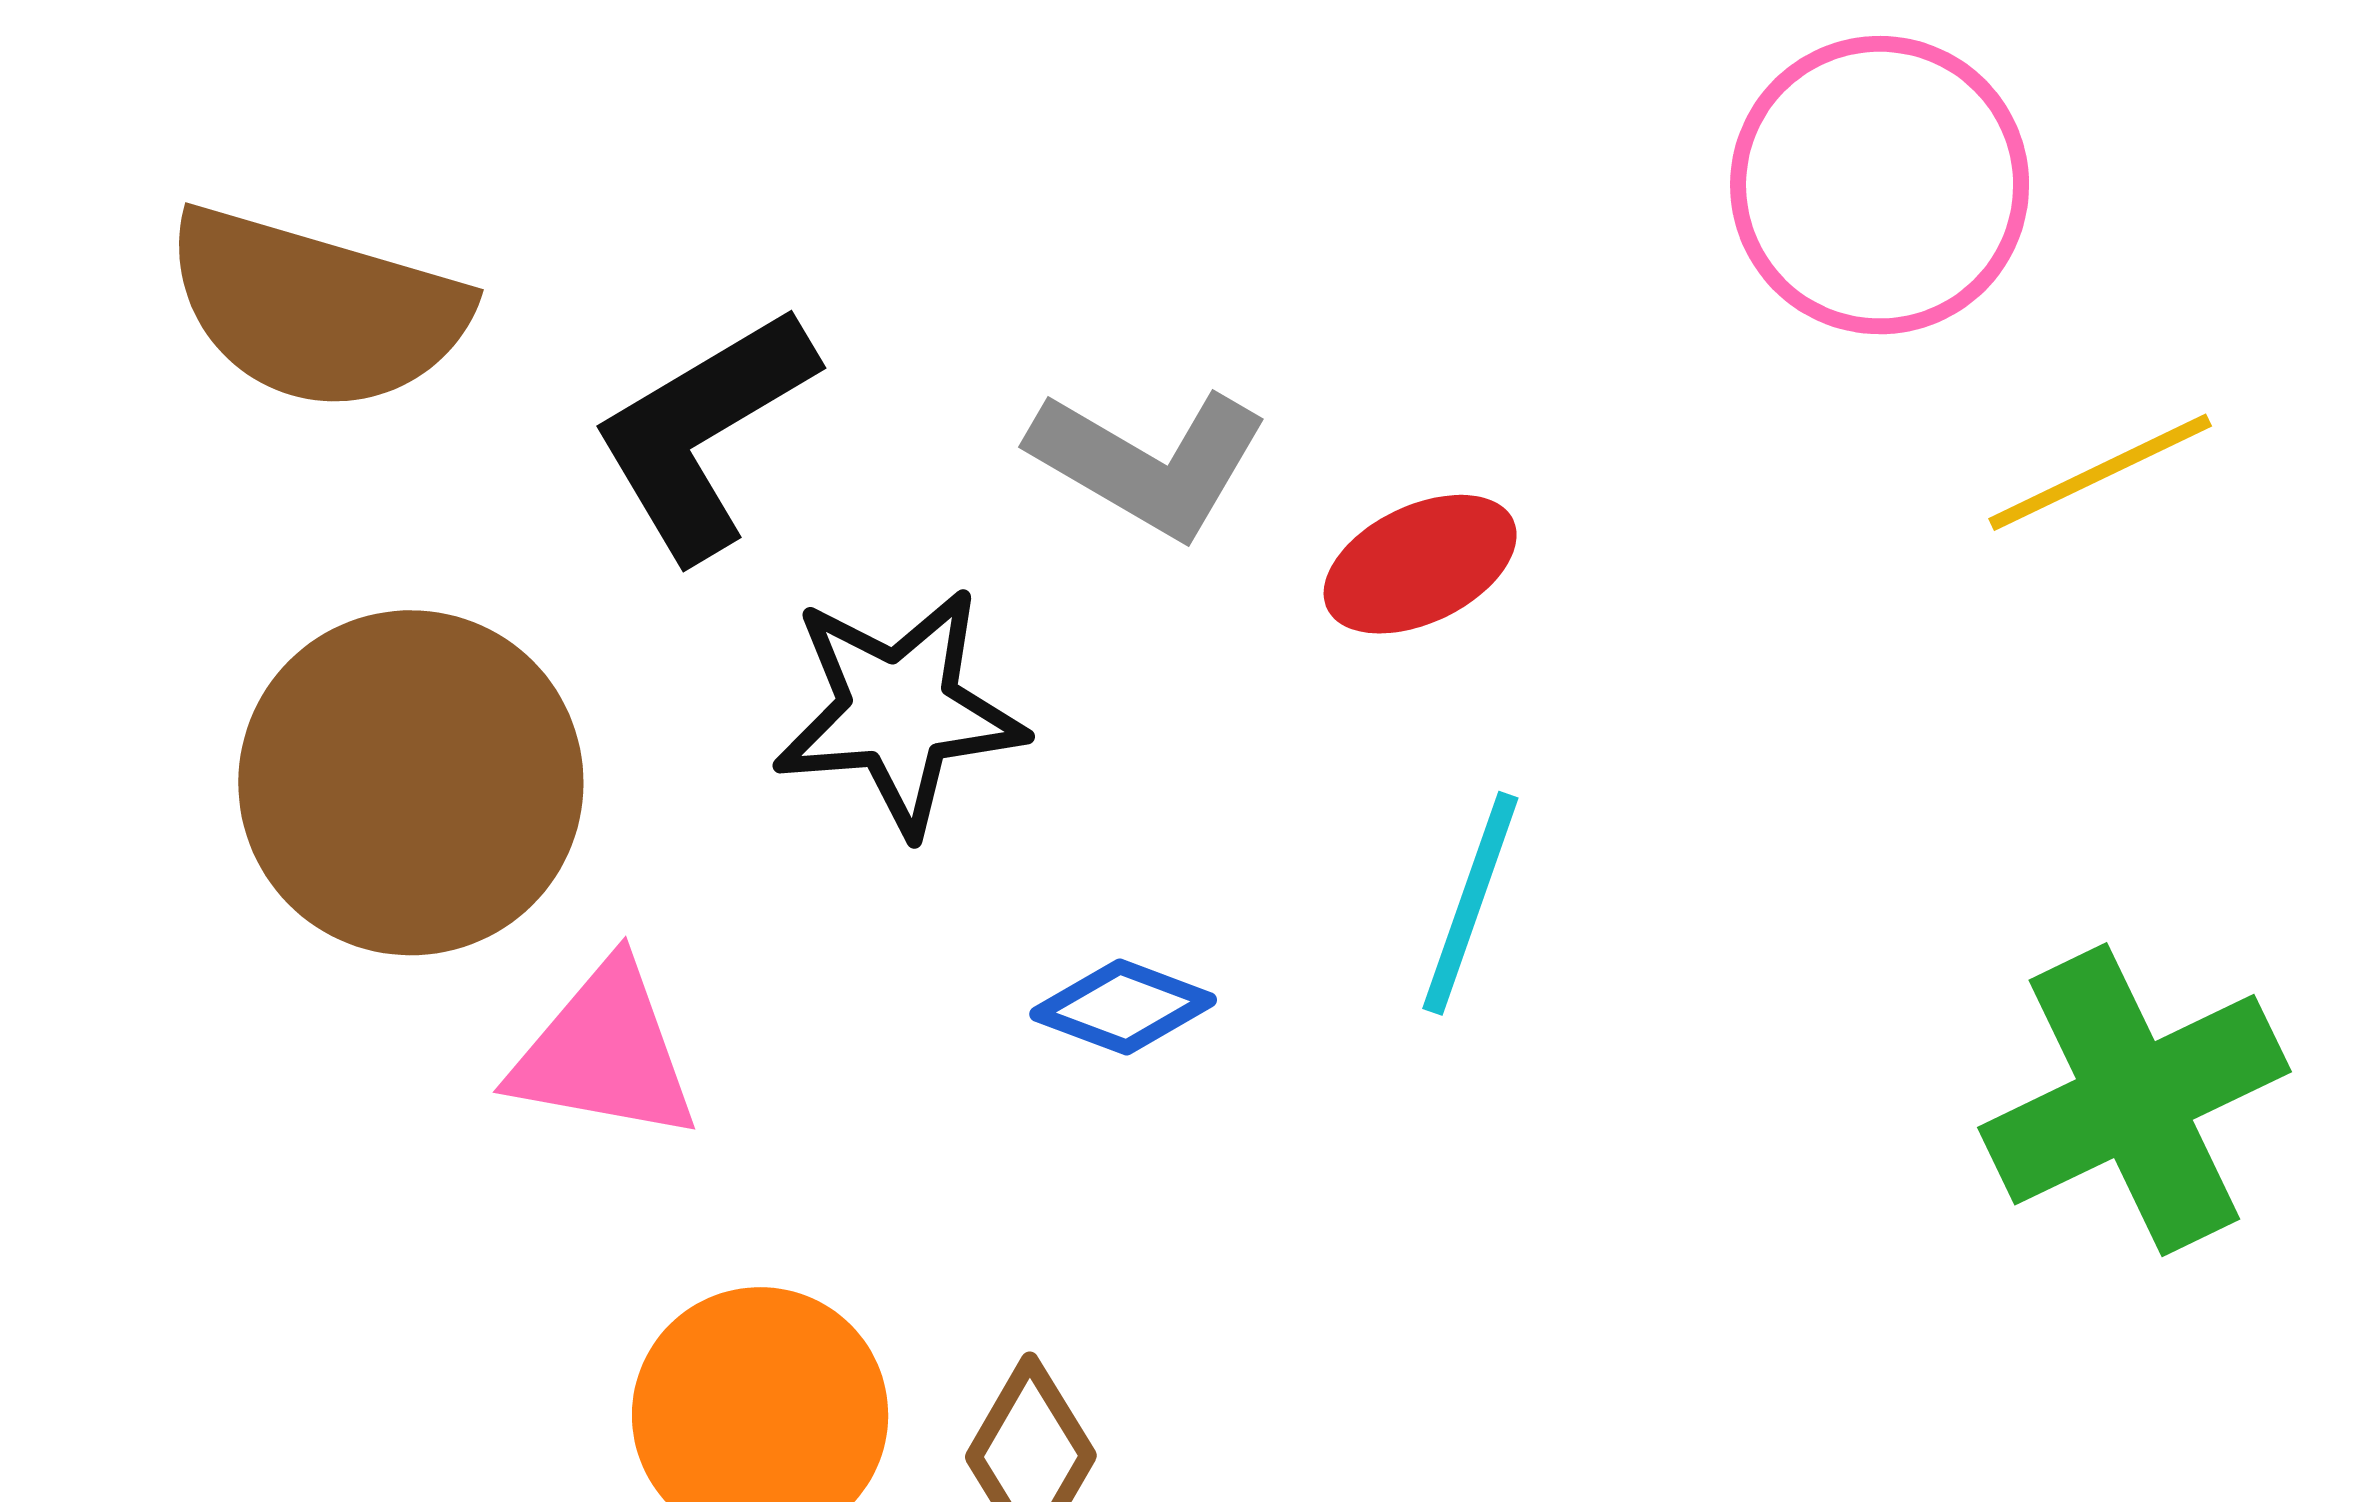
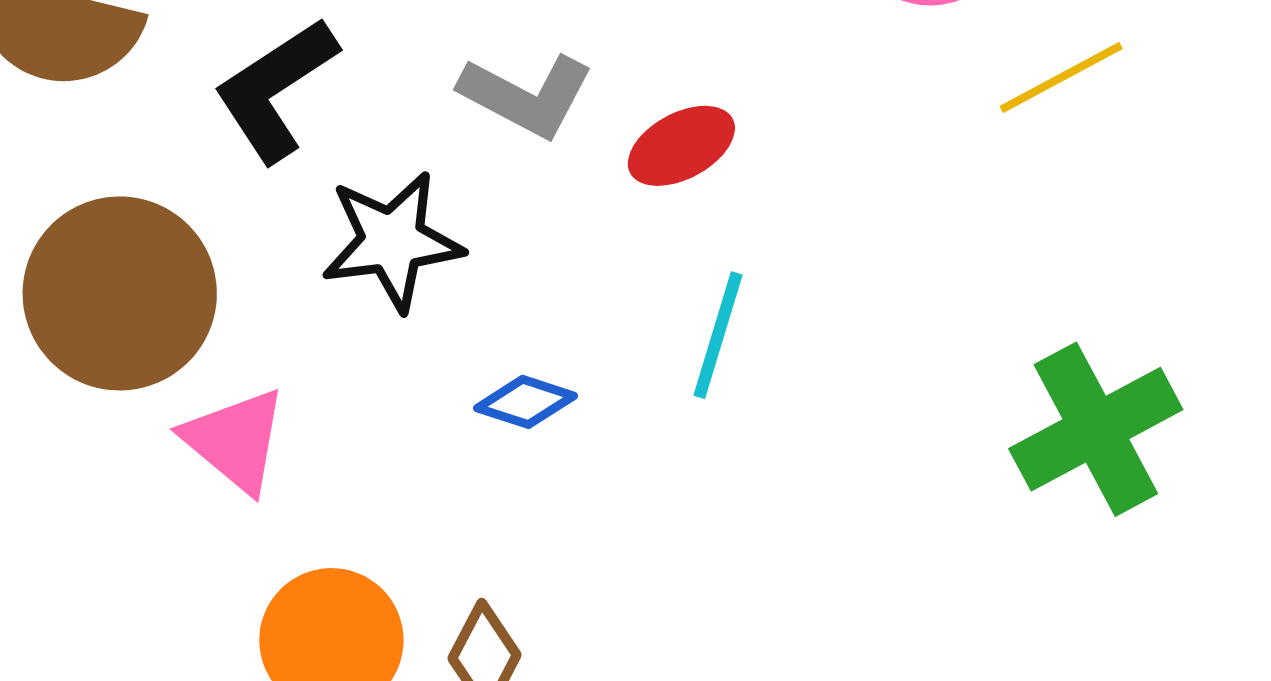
pink triangle: (604, 1053) -> (235, 440), turned 32

